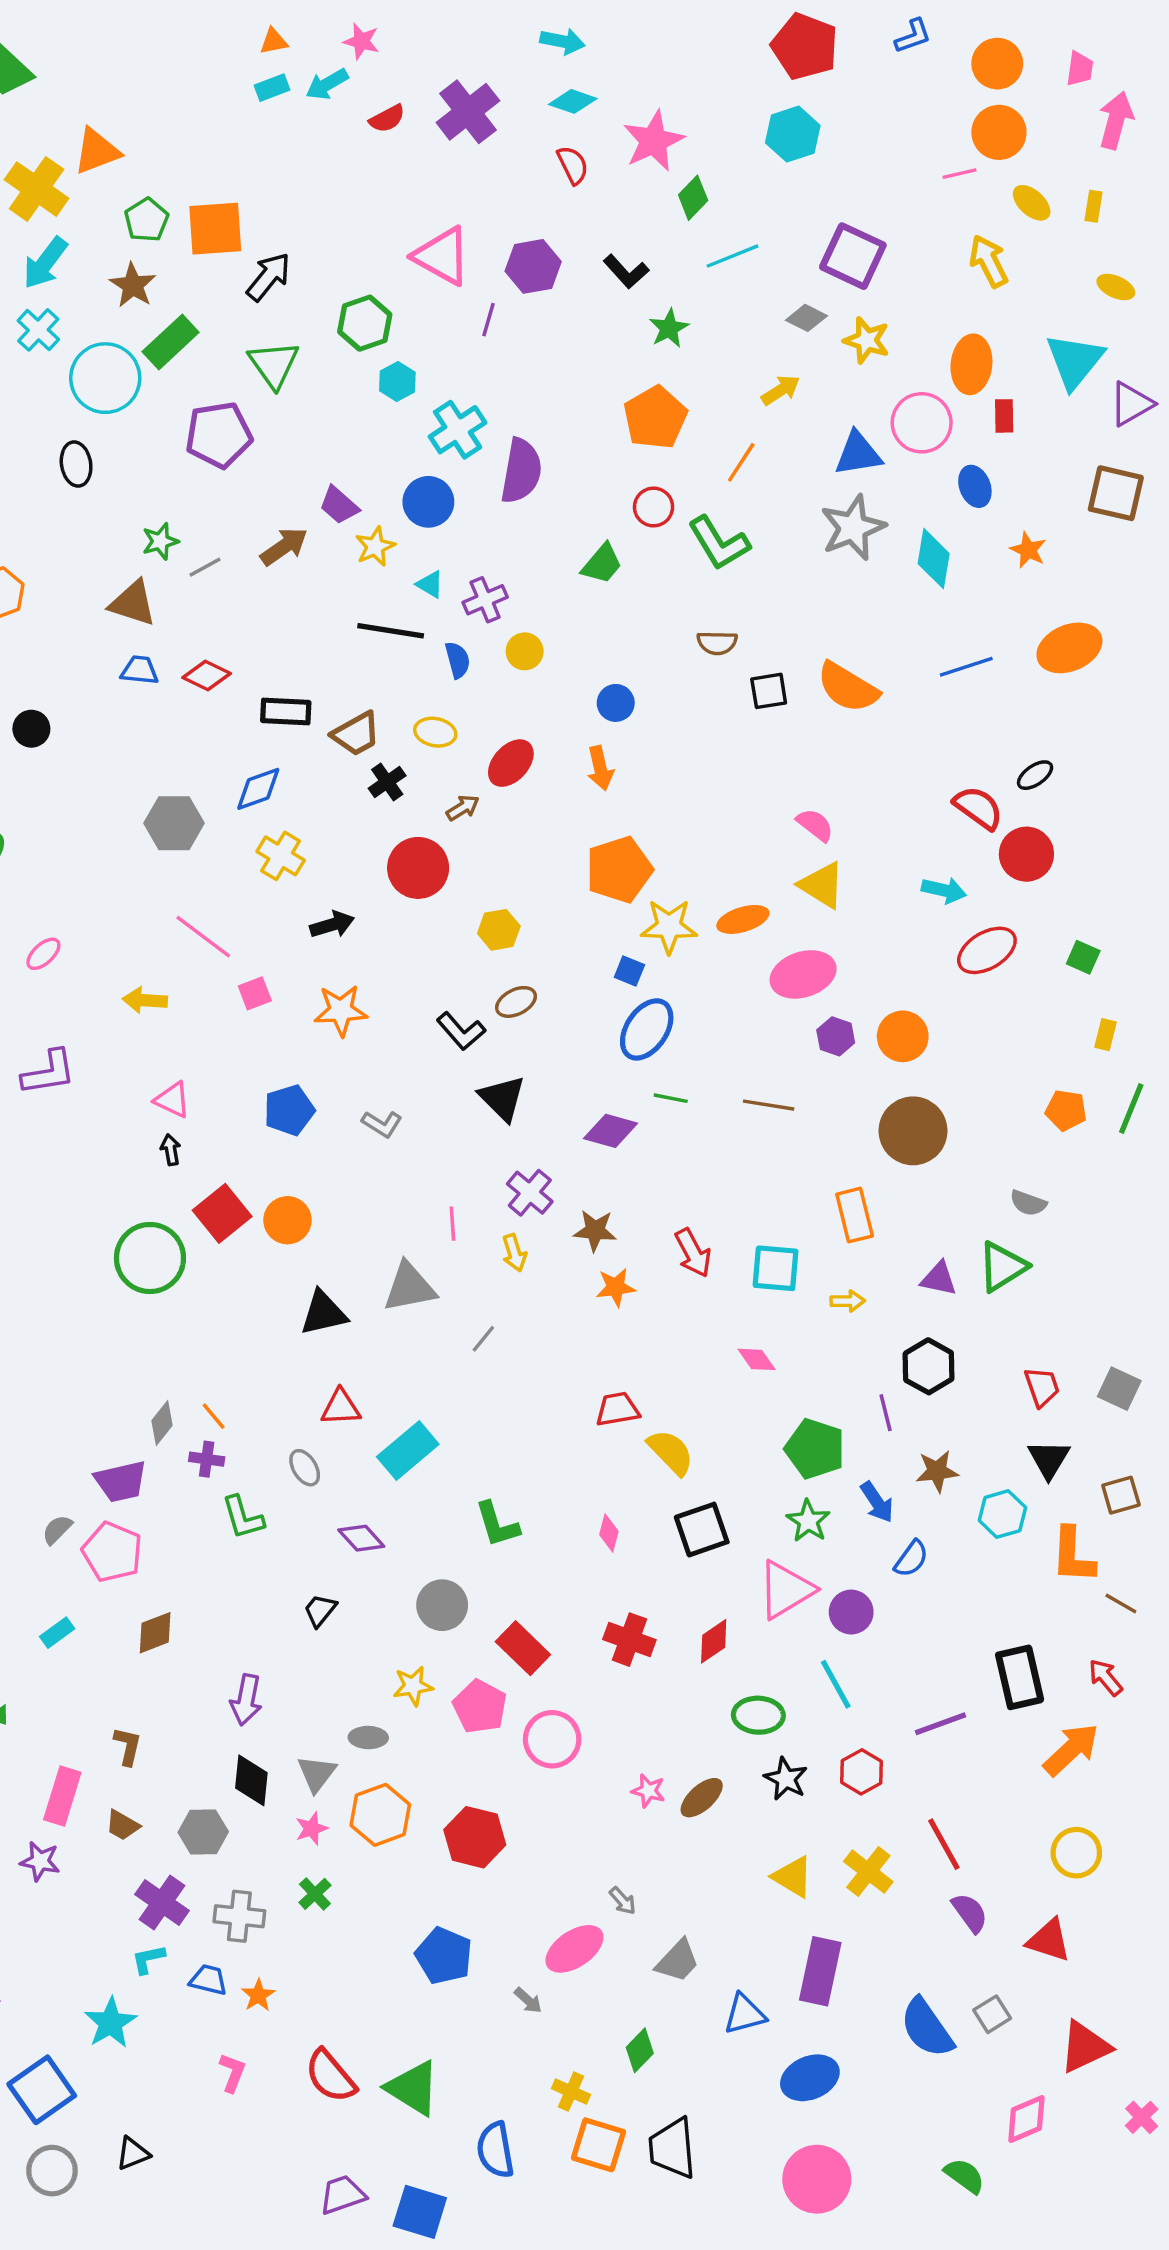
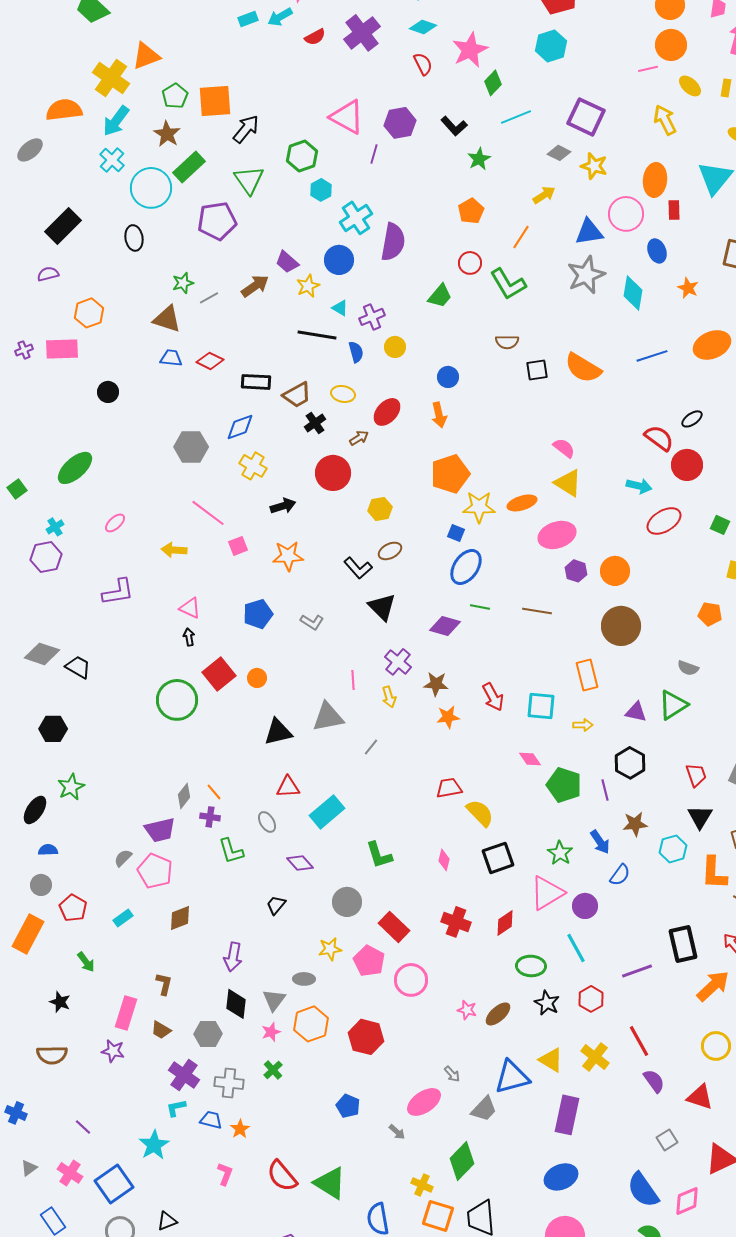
orange pentagon: (655, 418) -> (471, 211), size x0.7
orange circle: (287, 1220) -> (257, 678), size x0.7
green pentagon: (815, 1449) -> (564, 785), moved
blue pentagon: (444, 1956) -> (348, 1106), size x0.7
blue triangle: (745, 2014) -> (512, 1077), moved, size x1.4
blue semicircle: (927, 2028) -> (643, 1190), moved
green diamond: (640, 2050) -> (462, 1161), size x1.5

